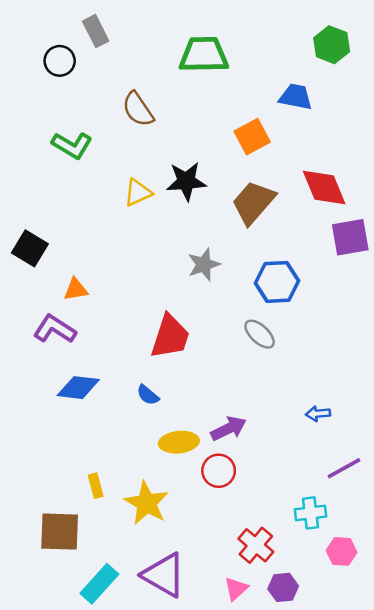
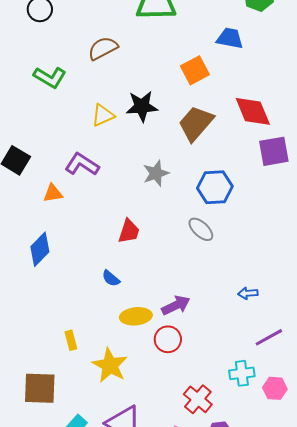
brown semicircle: (138, 109) -> (103, 48), turned 96
purple L-shape: (55, 329) -> (82, 164), moved
red trapezoid: (170, 337) -> (129, 231), size x0.7
blue diamond: (78, 388) -> (40, 249), moved, turned -52
yellow rectangle: (96, 486) -> (71, 340), moved
pink hexagon: (342, 551) -> (275, 388), moved

